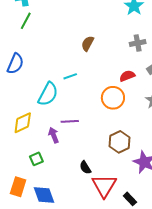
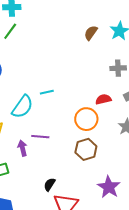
brown semicircle: (88, 43) -> (91, 33), moved
brown hexagon: (120, 142) -> (86, 149), moved
black semicircle: (85, 167) -> (50, 184), turned 56

